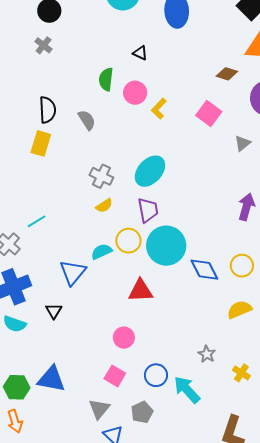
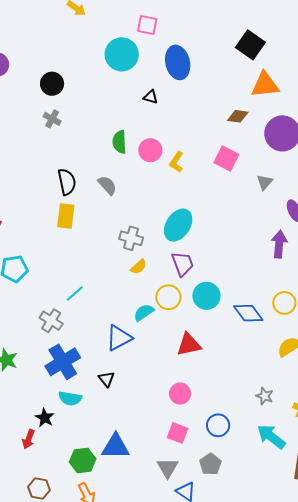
black triangle: (140, 53) -> (151, 97), moved
cyan circle: (166, 246) -> (206, 296), size x0.7
blue triangle: (73, 272) -> (119, 338), turned 32
cyan arrow: (187, 390) -> (271, 437), moved

